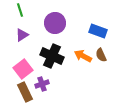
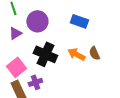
purple circle: (55, 23) -> (37, 21), moved
blue rectangle: (98, 31) -> (79, 21), moved

